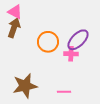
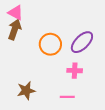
pink cross: (71, 54) -> (75, 71), moved
brown star: (25, 86) -> (26, 91), size x0.7

